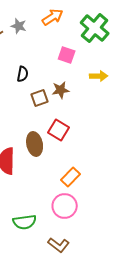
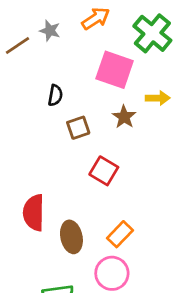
pink square: (67, 55) -> (115, 70), size x1.6
brown star: (61, 90) -> (124, 117), moved, turned -30
brown ellipse: (35, 144) -> (71, 237), moved

